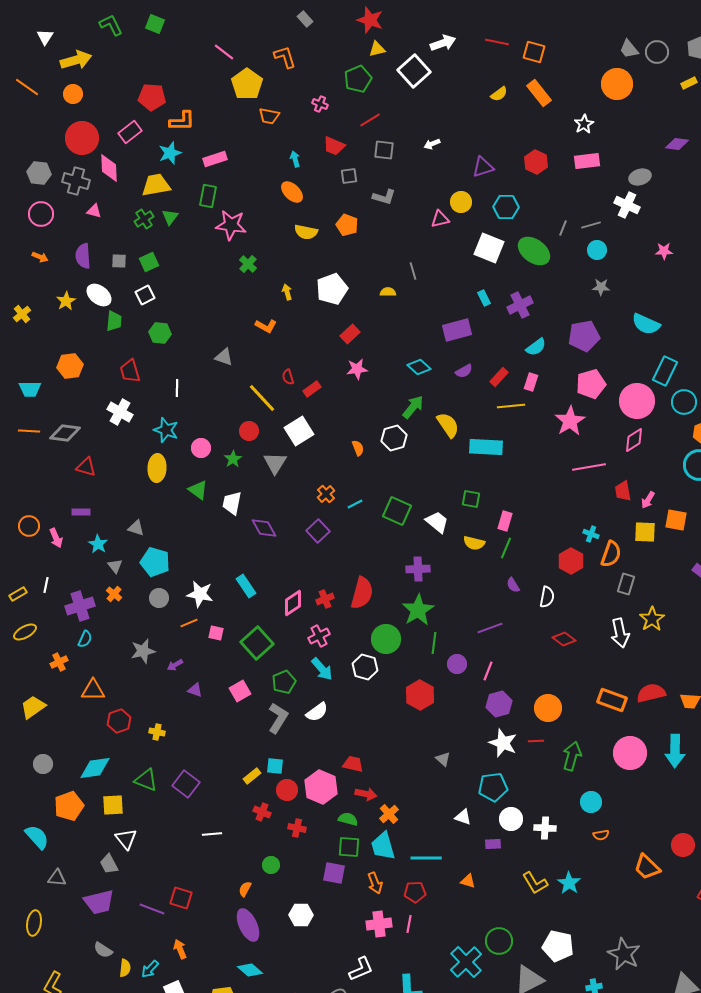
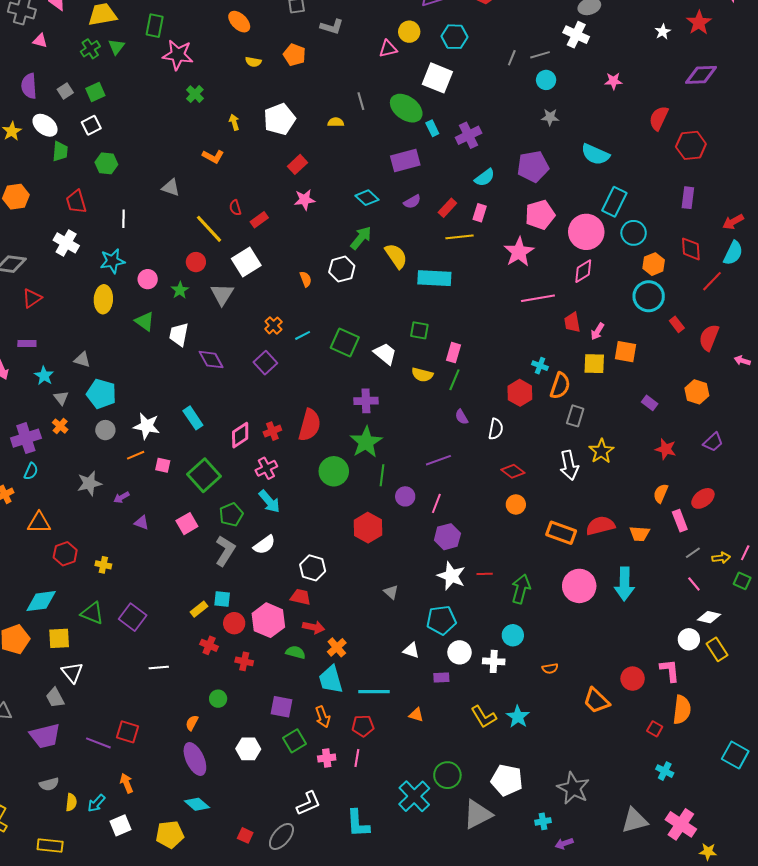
yellow semicircle: (306, 232) -> (253, 62), size x0.7
green ellipse: (534, 251) -> (406, 108), moved
gray square: (119, 261) -> (65, 91), turned -35
cyan star: (166, 430) -> (112, 261), turned -30
red triangle: (86, 467) -> (32, 298), turned -50
white hexagon: (365, 667) -> (313, 568), moved
orange circle: (548, 708) -> (516, 504), moved, size x0.7
cyan circle: (591, 802) -> (513, 635), moved
green square: (349, 847) -> (295, 741), moved, turned -35
pink cross: (379, 924) -> (327, 758), size x0.7
gray semicircle: (103, 950) -> (49, 784), turned -48

